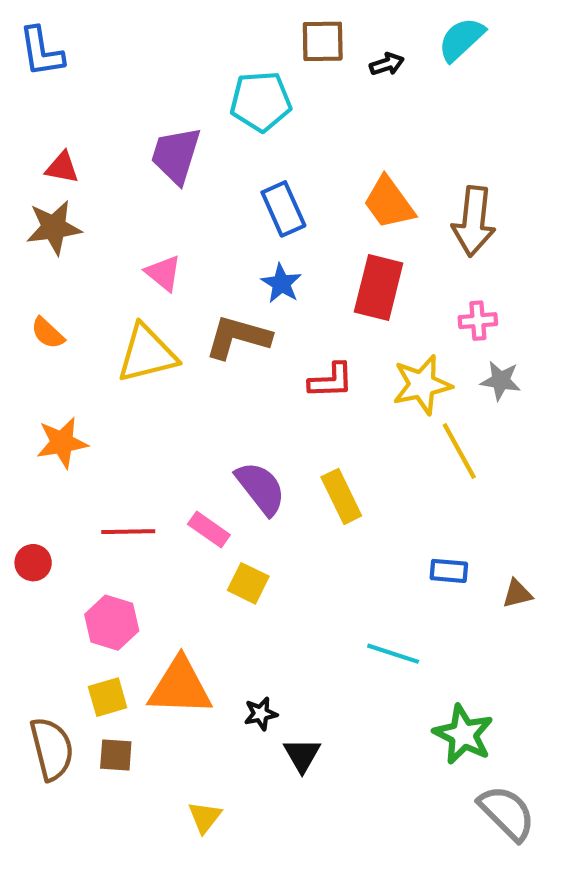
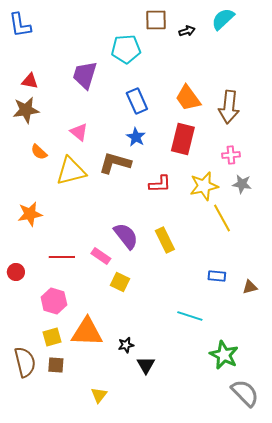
orange semicircle: (48, 333) -> (39, 152), moved

